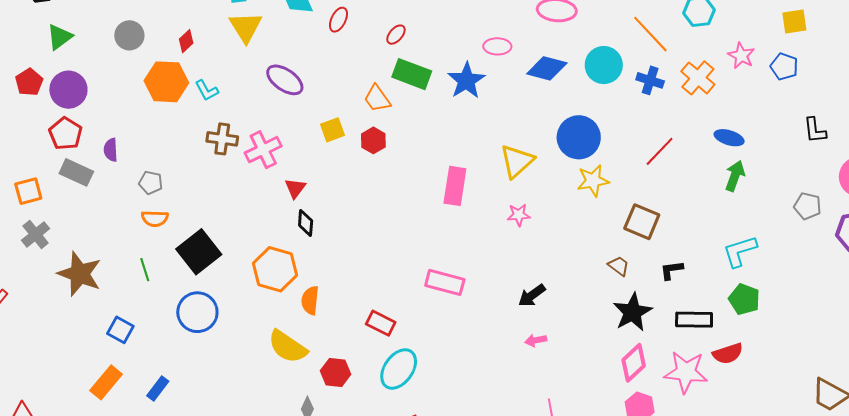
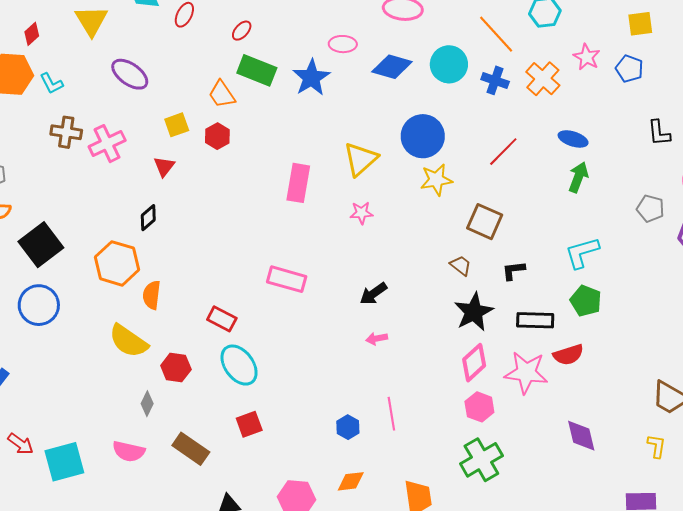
red triangle: (295, 188) -> (164, 166), moved
black diamond: (306, 223) -> (148, 218), turned 44
cyan ellipse: (399, 369) -> (239, 365), turned -72

